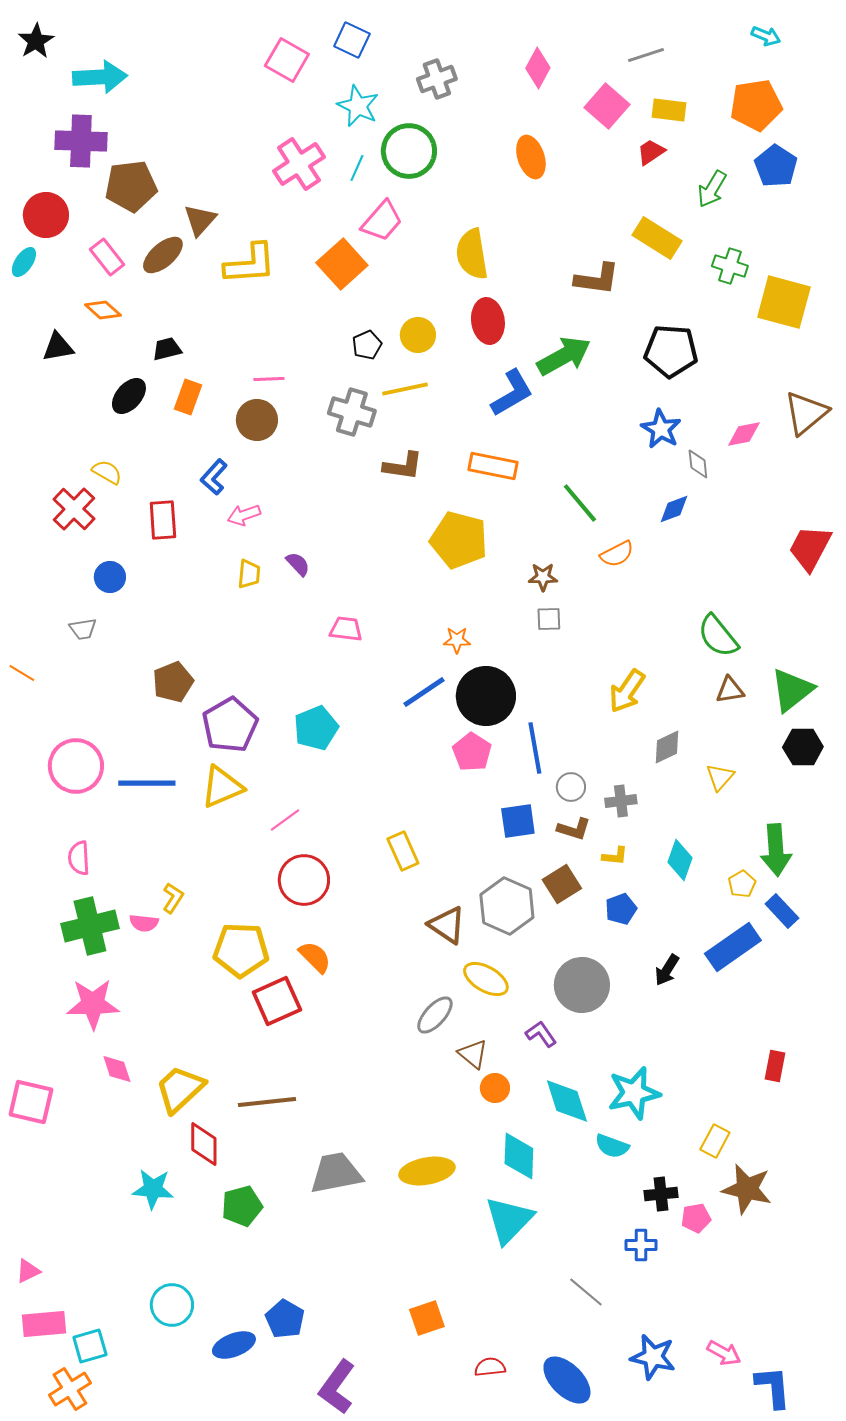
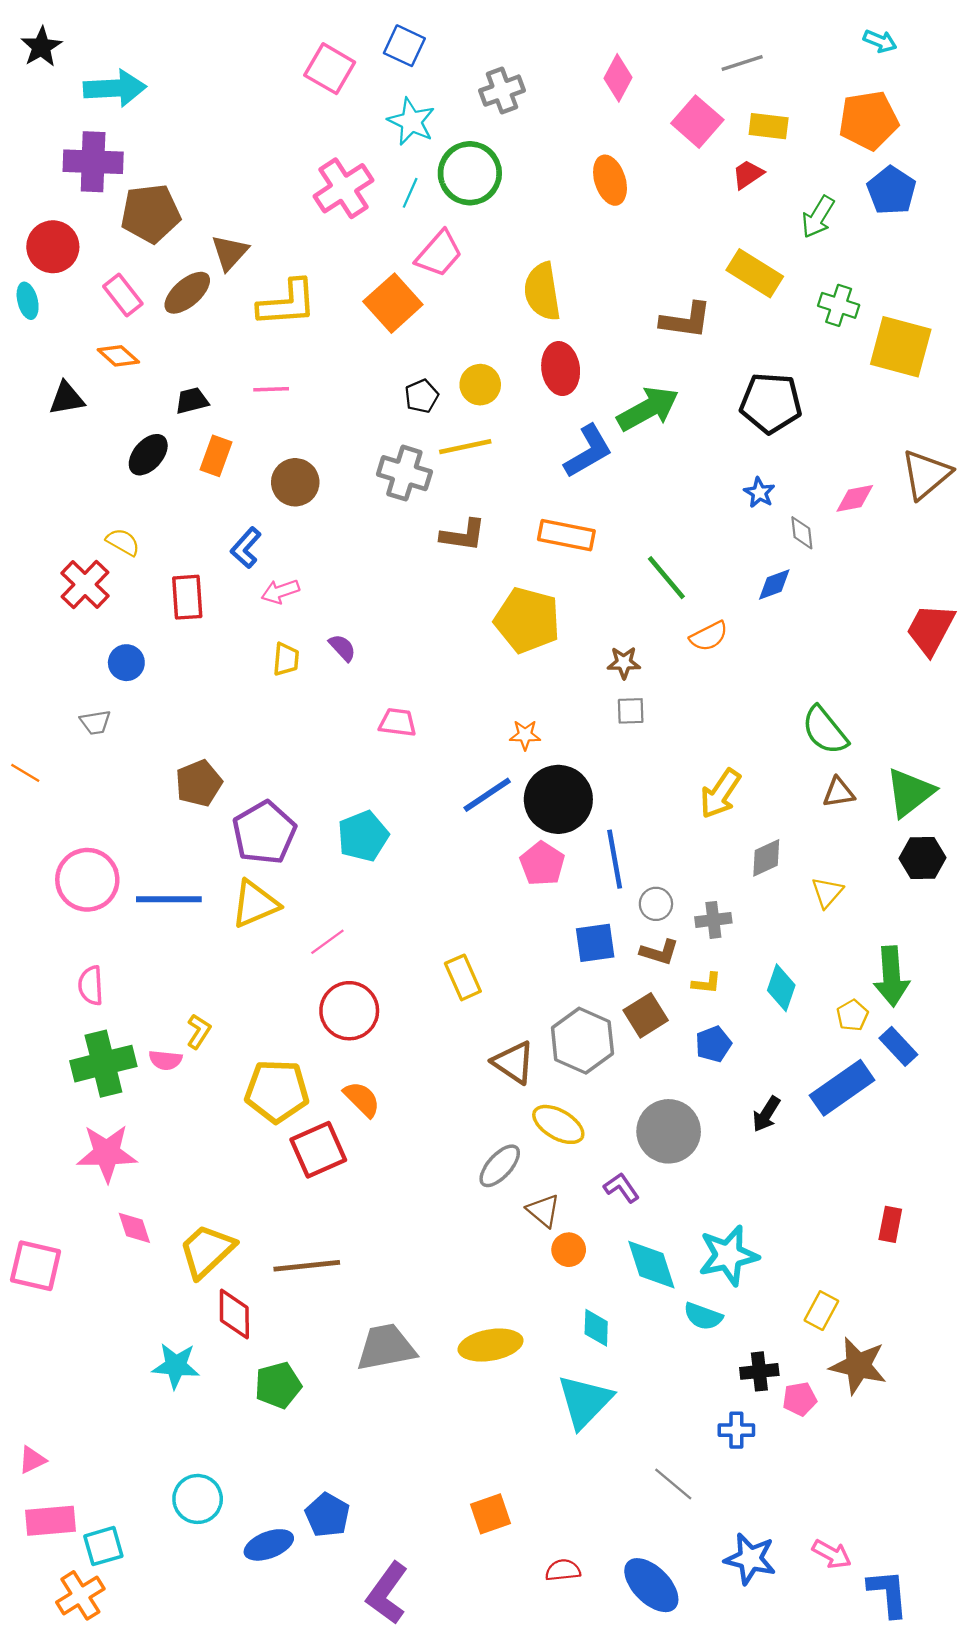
cyan ellipse: (24, 262) -> (28, 301), turned -48
pink line: (269, 379) -> (271, 389), moved
blue star: (661, 429) -> (759, 493), size x0.7
cyan diamond: (519, 1156) -> (596, 1328), size x0.7

